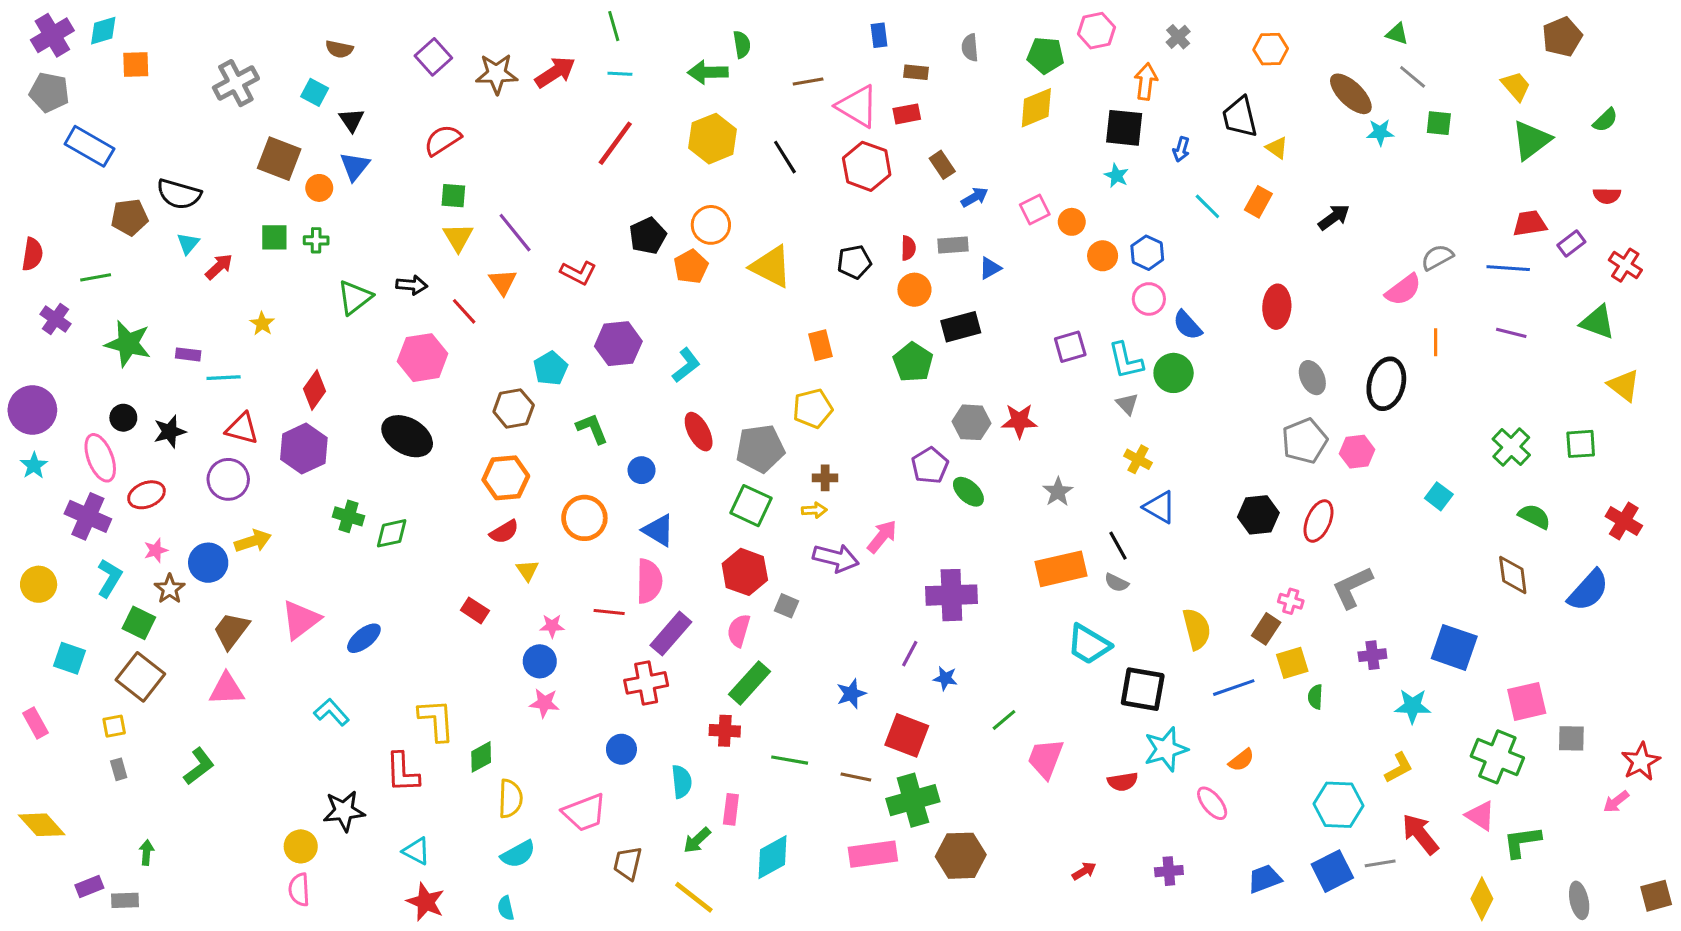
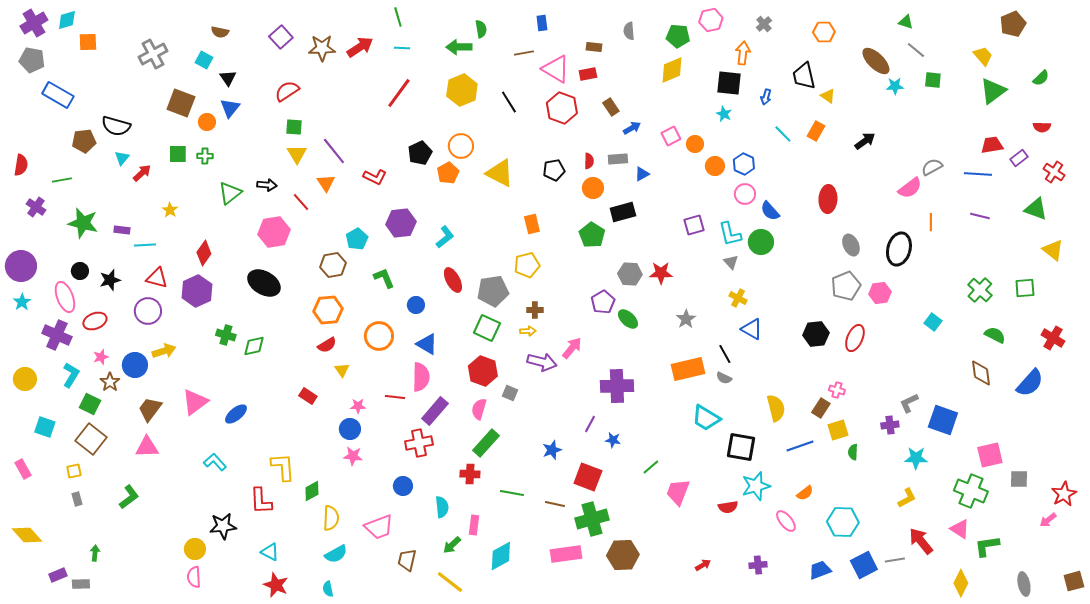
blue rectangle: (879, 35) -> (542, 23), moved
gray L-shape: (1352, 587) -> (909, 403), moved, size x0.7
cyan hexagon: (1339, 805) -> (843, 522), moved

